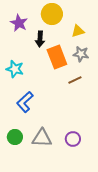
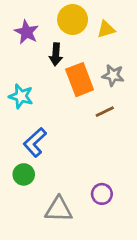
yellow triangle: (78, 31) -> (106, 29), moved
green circle: (15, 137) -> (24, 174), moved
gray triangle: (42, 138) -> (59, 209), moved

